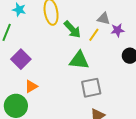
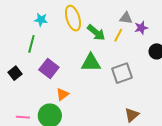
green triangle: (79, 60) -> (91, 63), moved
gray square: (91, 88) -> (122, 73), moved

